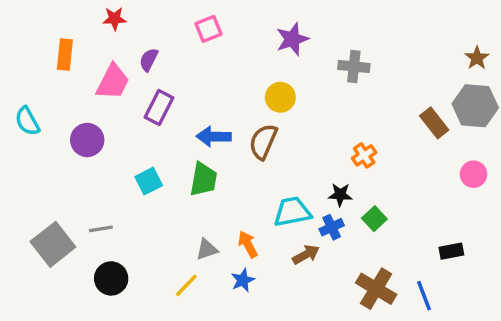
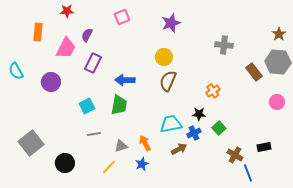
gray cross: (354, 66) -> (224, 45), moved
brown semicircle: (263, 142) -> (168, 81), moved
gray line: (101, 229) -> (94, 134), moved
brown cross: (376, 289) -> (235, 155), moved, size x0.7

